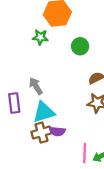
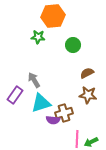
purple rectangle: (14, 103) -> (15, 95), turned 42
brown cross: (41, 133) -> (64, 113), moved

